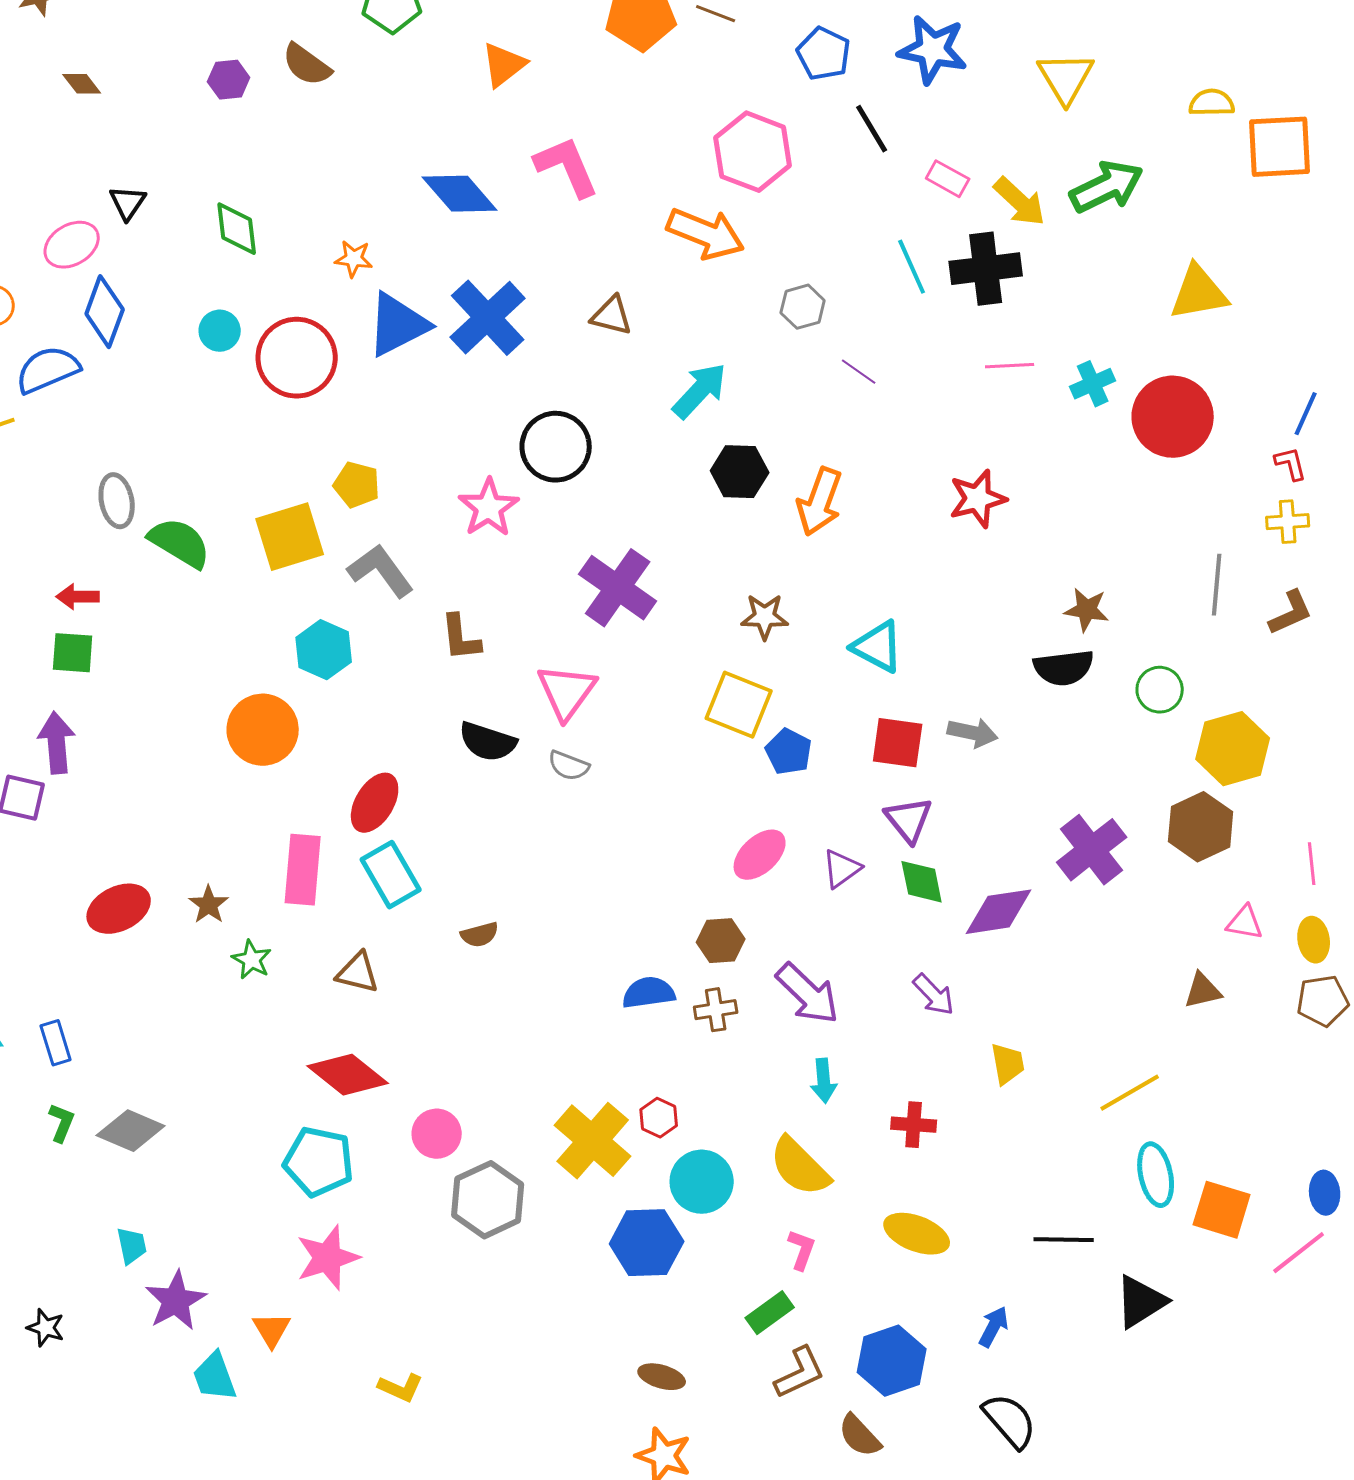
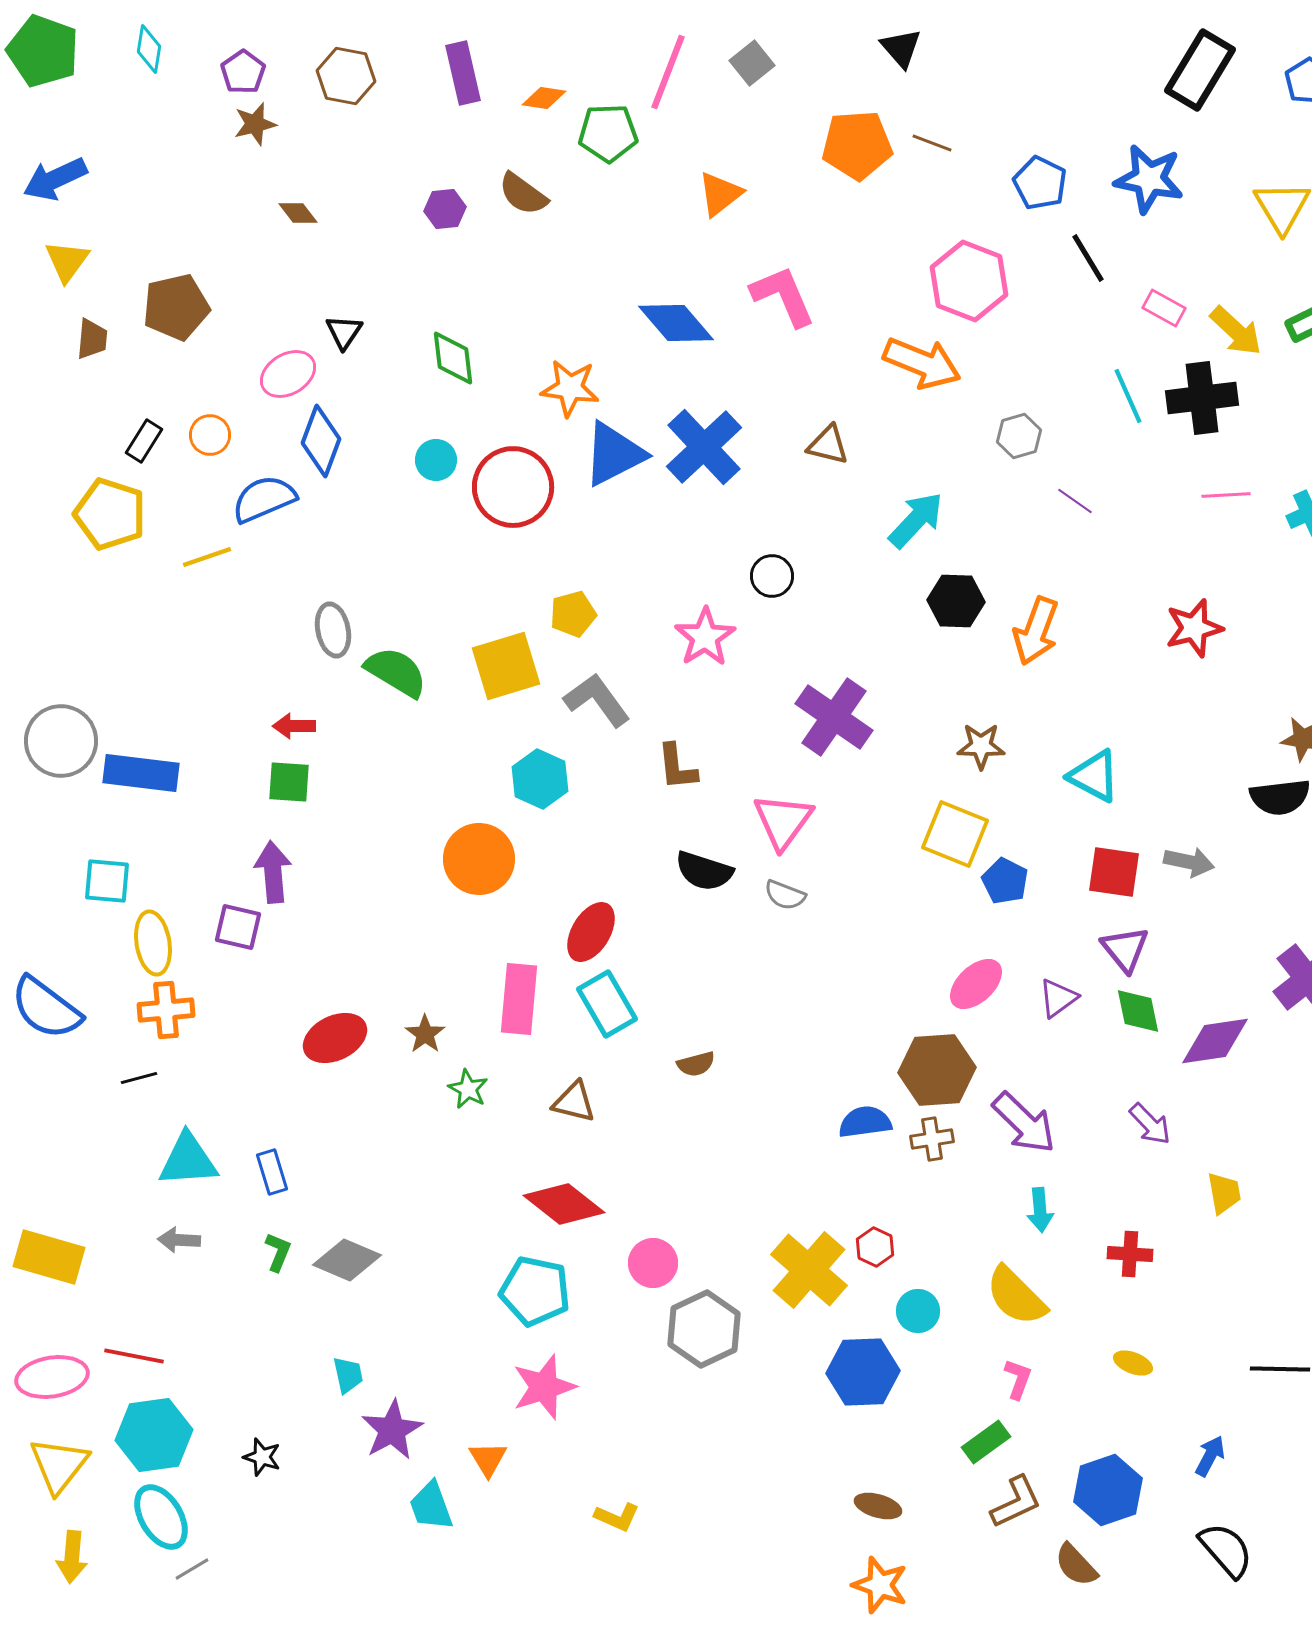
orange star: (354, 259) -> (570, 388), size x1.5
black circle: (556, 447) -> (772, 576), size x0.6
yellow pentagon: (357, 485) -> (573, 614), turned -30
brown hexagon: (721, 941) -> (937, 1070), size x1.6
cyan circle: (702, 1182) -> (918, 1311), size x0.7
yellow ellipse: (917, 1234) -> (1133, 1363), size x0.6

